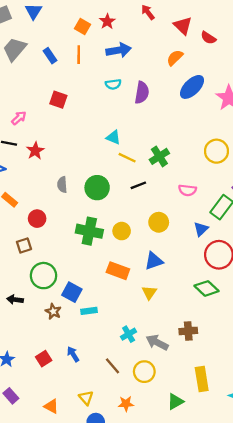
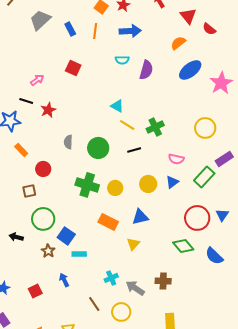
blue triangle: (201, 229) -> (172, 182), moved
blue arrow: (73, 354) -> (64, 280), moved

